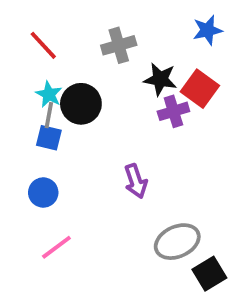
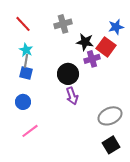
blue star: (207, 30) -> (116, 27), moved
black circle: (81, 104) -> (68, 74), moved
gray ellipse: (177, 242) -> (110, 116), moved

